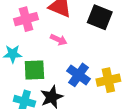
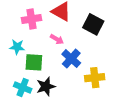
blue cross: (79, 75) -> (71, 59), moved

